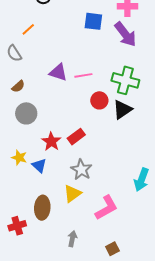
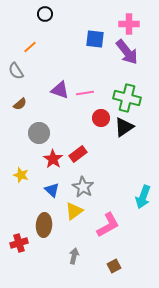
gray circle: (26, 113) -> (39, 133), moved
blue triangle: (39, 166) -> (52, 190), moved

